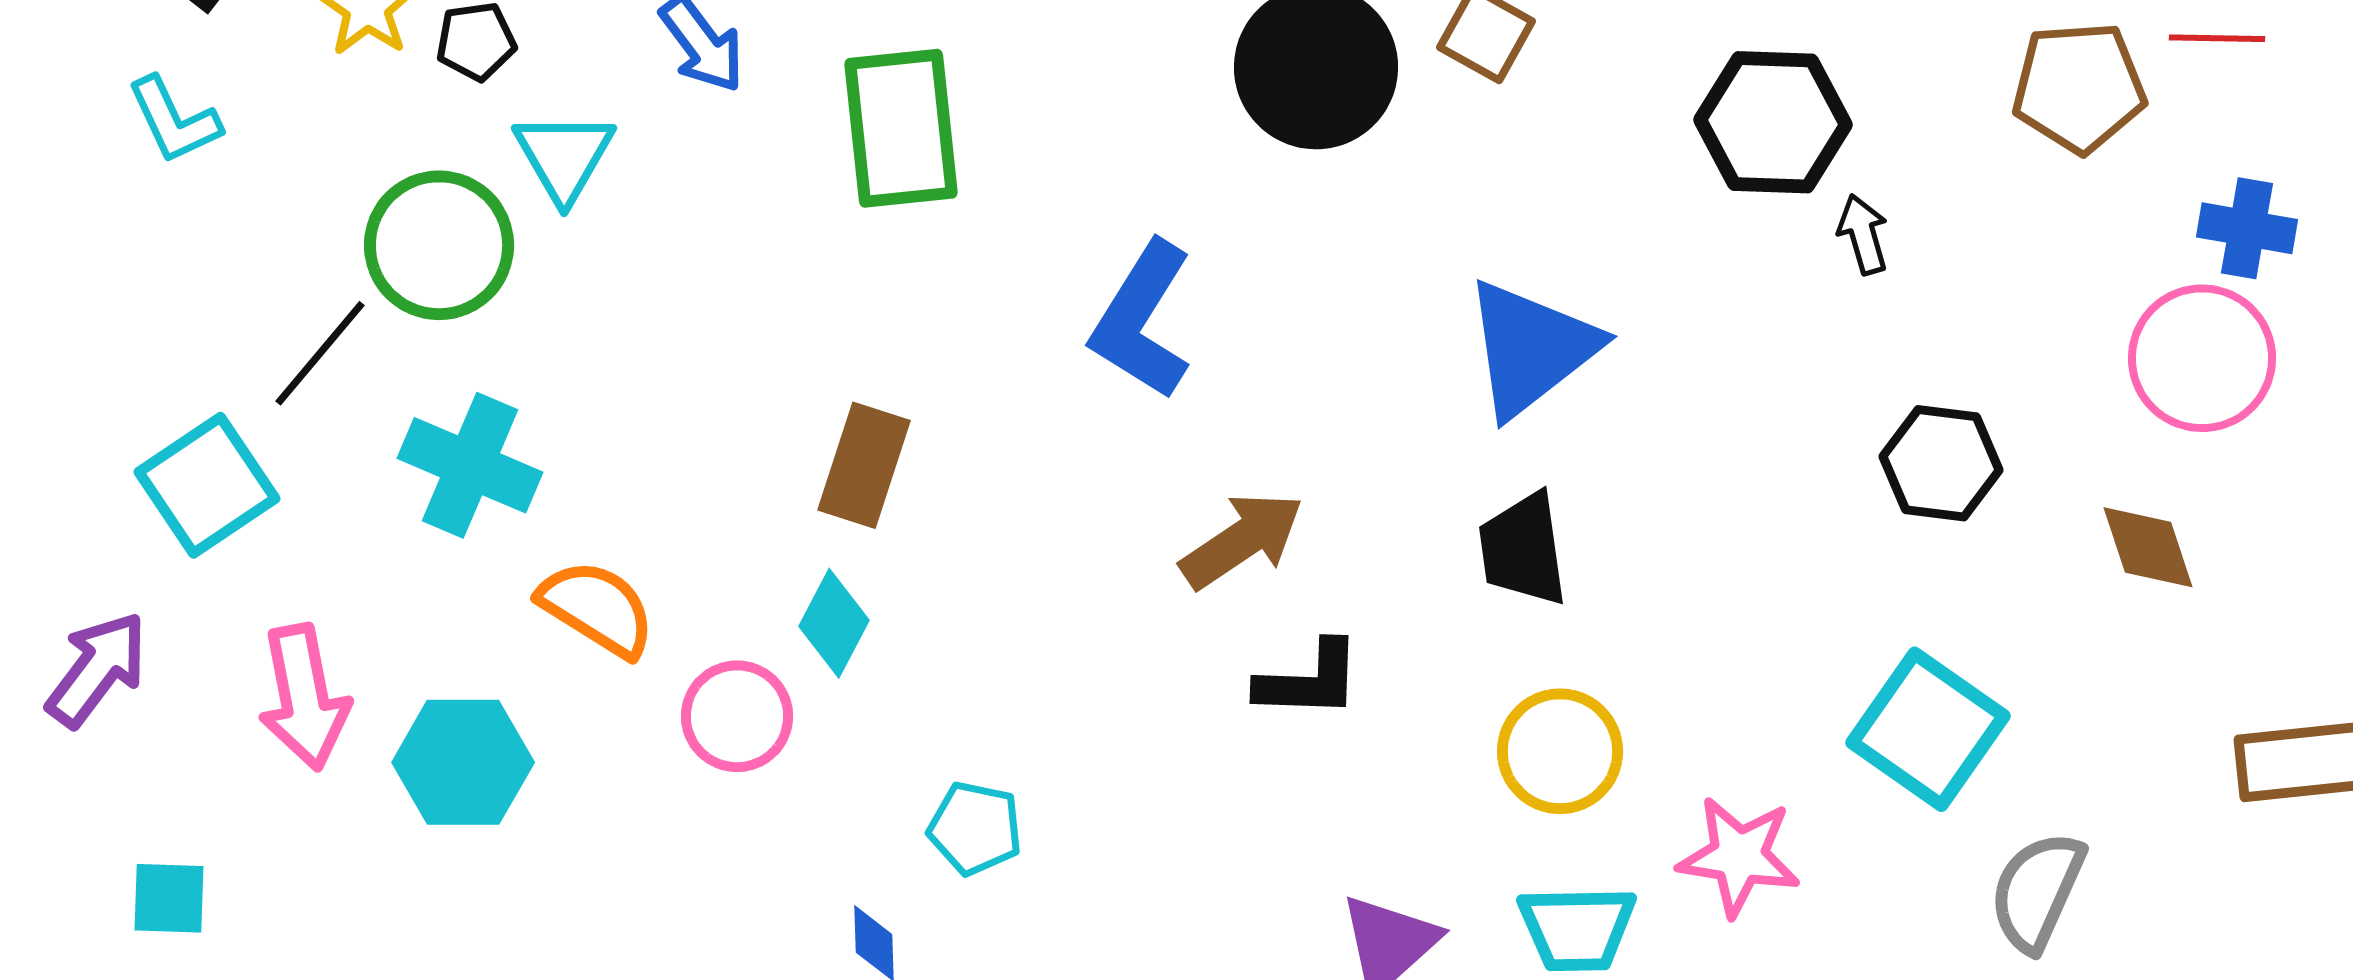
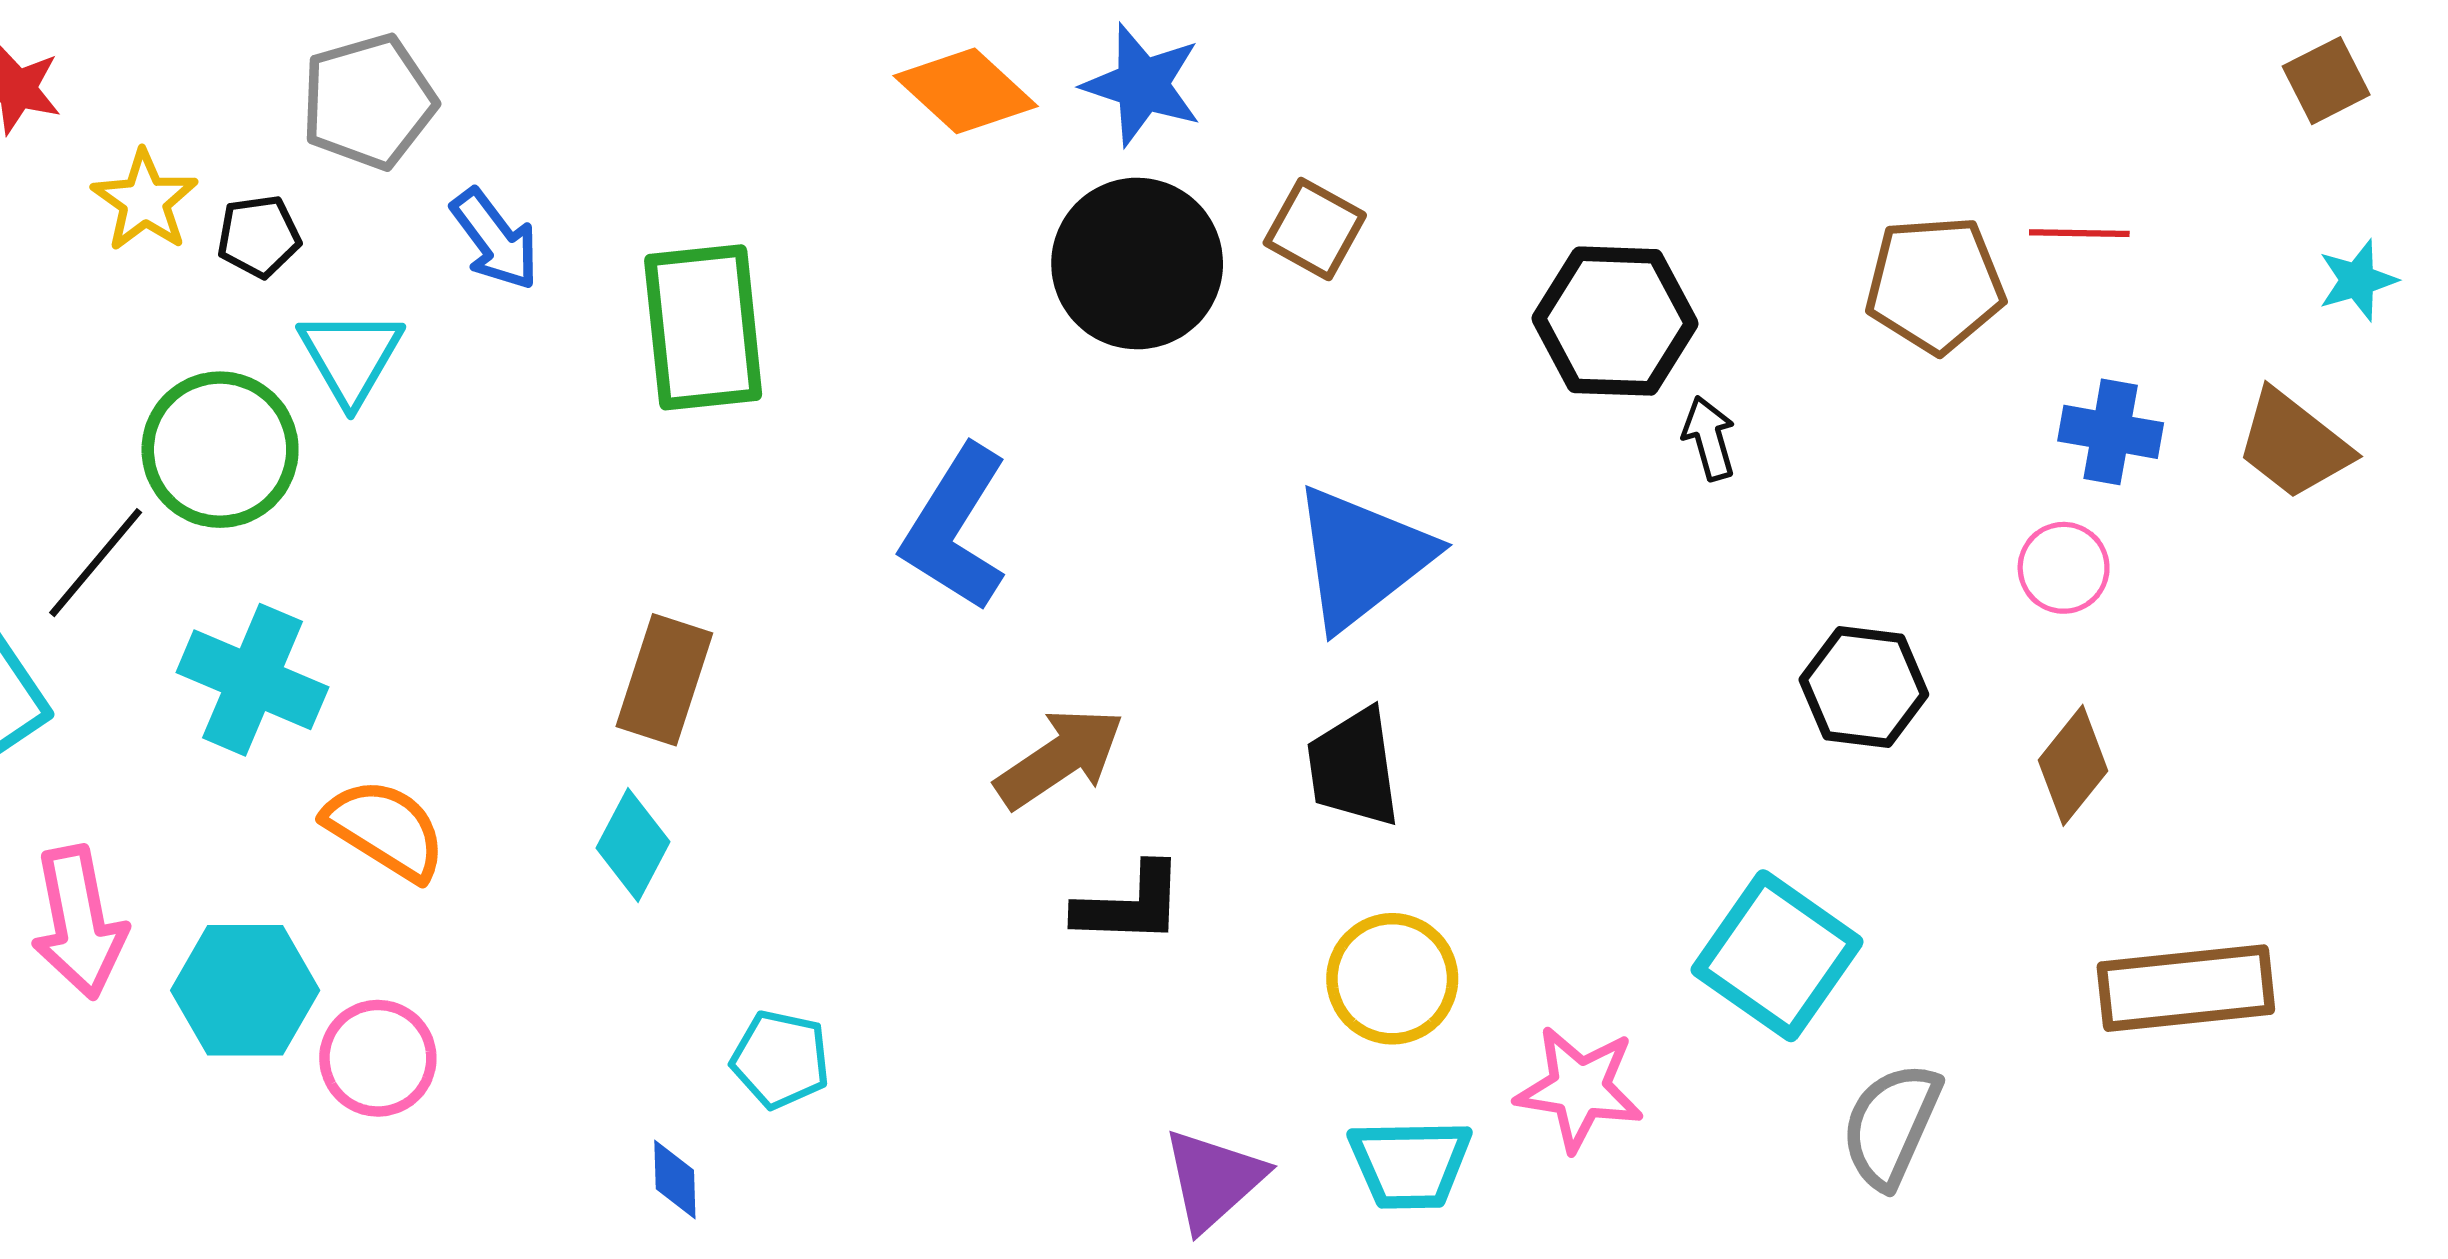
pink circle: (2202, 358) -> (2064, 568), size x0.6
black hexagon: (1941, 463) -> (1864, 687), moved
brown diamond: (2148, 547) -> (2073, 765), moved, turned 57
pink circle: (737, 716) -> (378, 1058), moved

